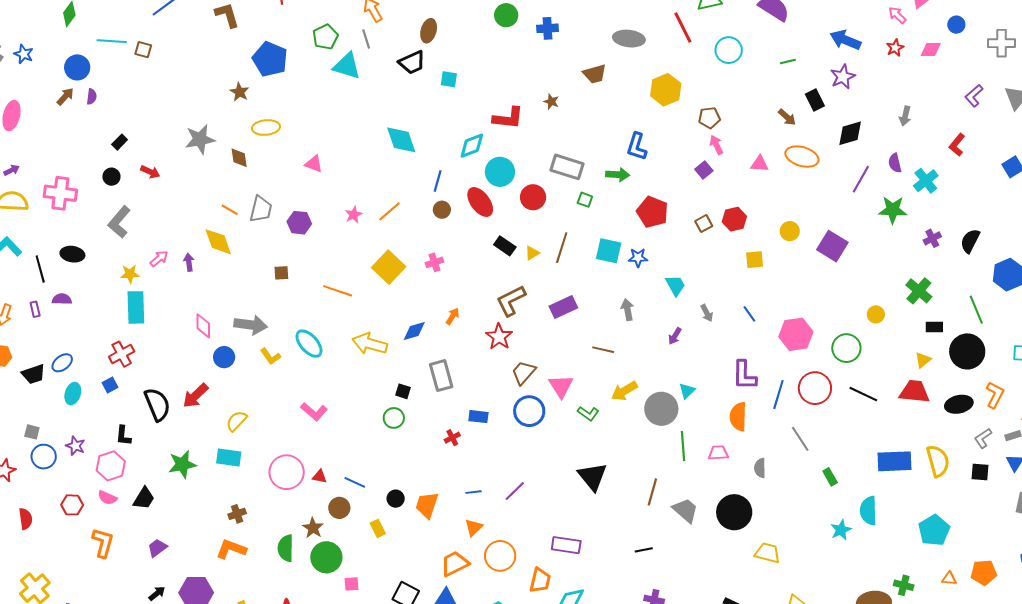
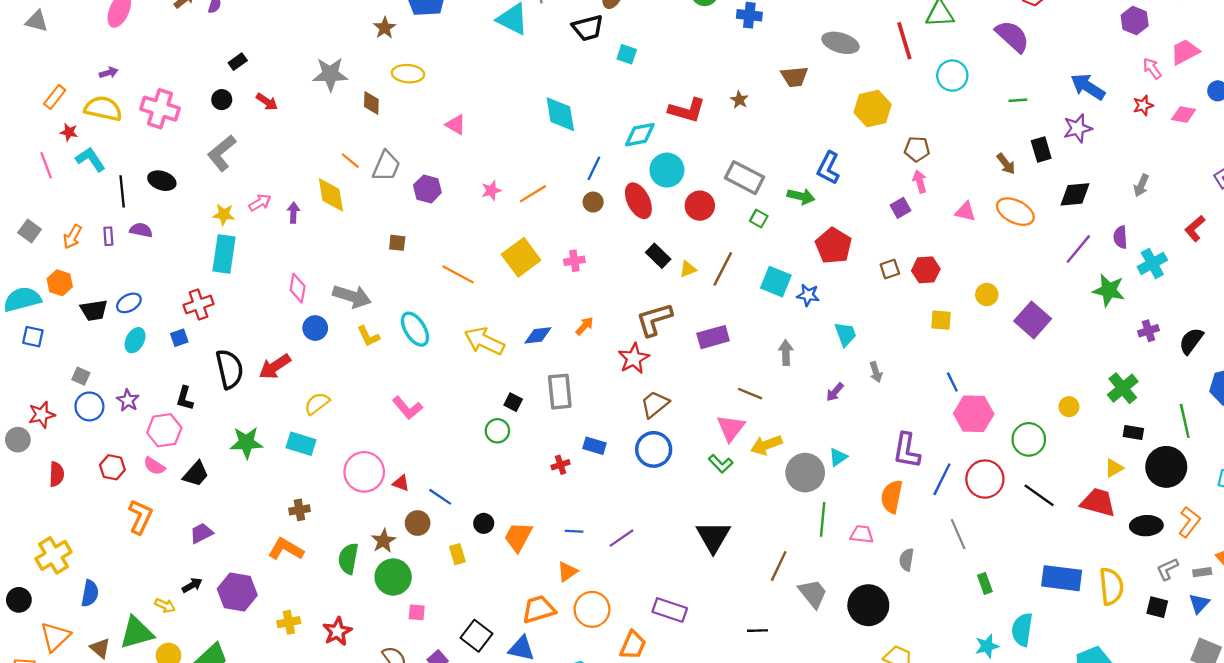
blue line: (749, 314) -> (952, 382), moved
pink triangle: (561, 386) -> (731, 428), moved

